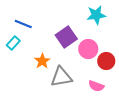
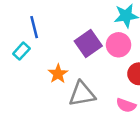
blue line: (23, 24) -> (34, 27), turned 54
pink circle: (88, 49) -> (119, 45), moved

